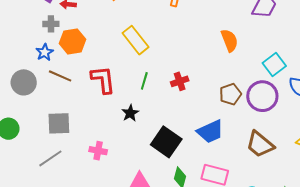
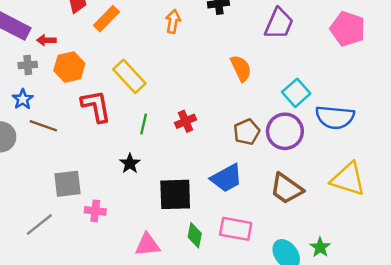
orange hexagon: (73, 41) -> (69, 67), moved
red L-shape: (103, 80) -> (96, 106), moved
gray square: (59, 123) -> (67, 184), moved
black square: (166, 142) -> (175, 194), turned -32

